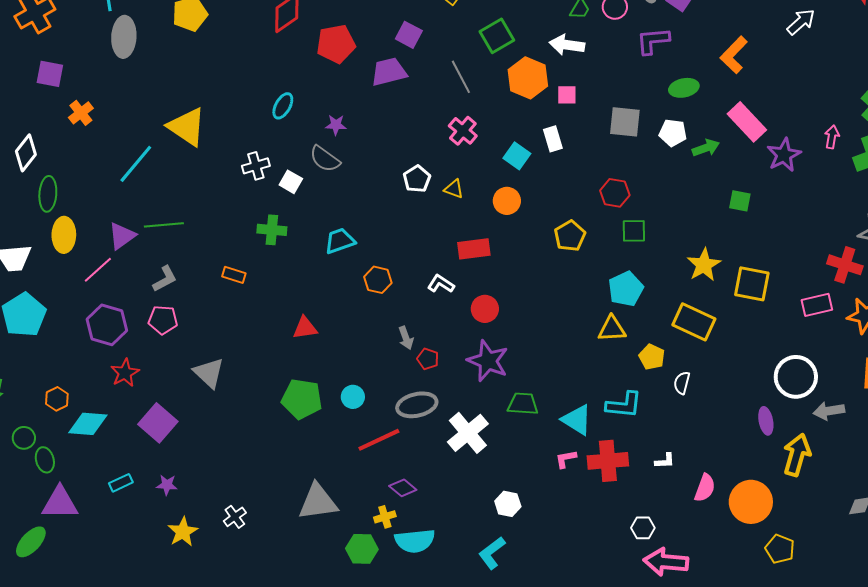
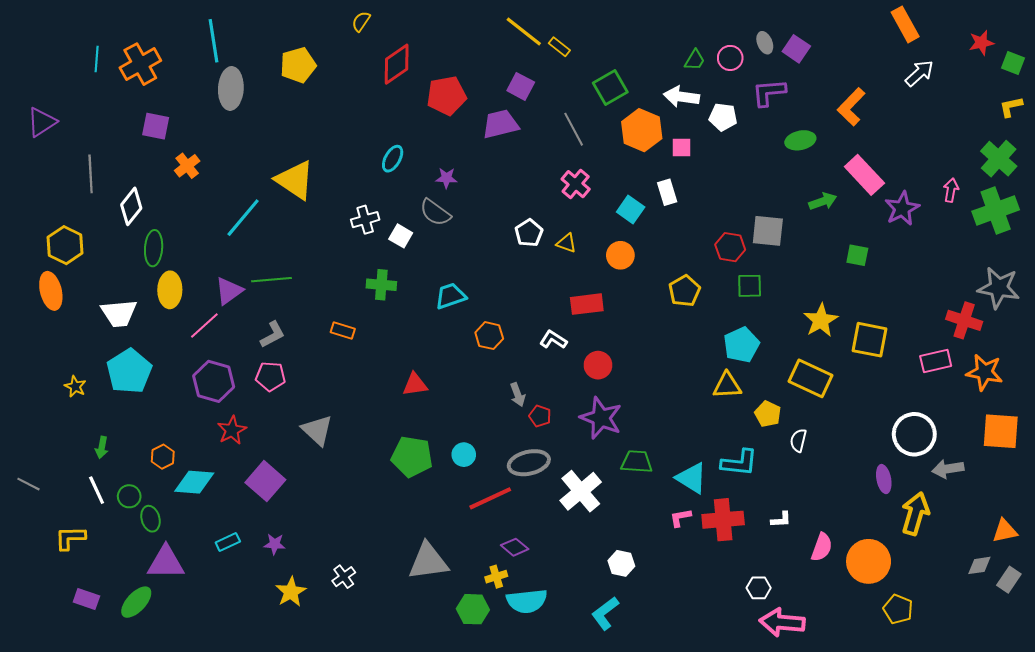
gray square: (625, 122) -> (768, 231), moved
white pentagon: (673, 133) -> (723, 117), moved

